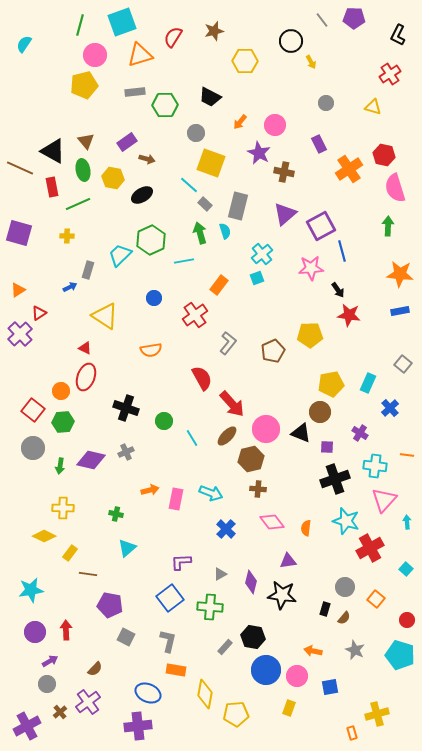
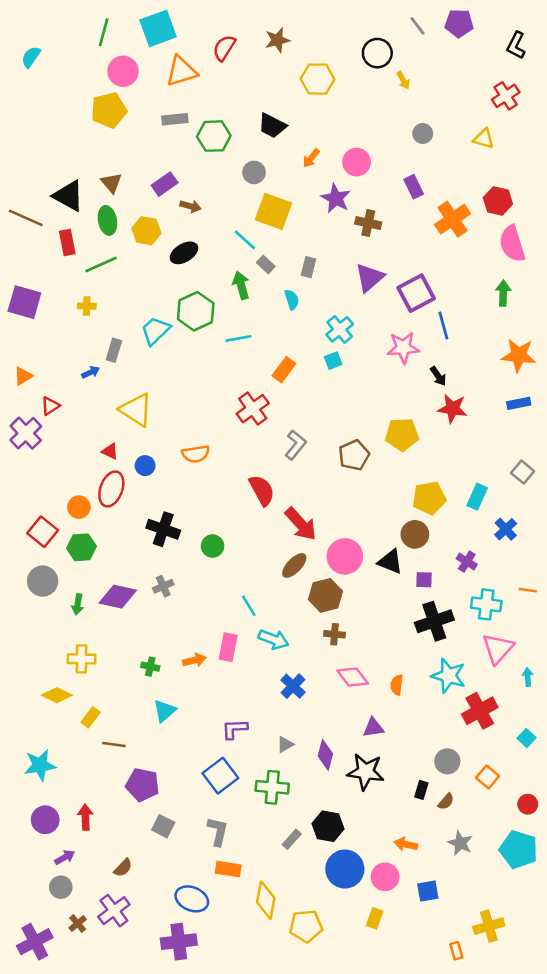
gray rectangle: (238, 206) -> (309, 267), size x0.6
green arrow: (200, 233) -> (241, 285), moved
blue circle: (154, 298) -> (145, 466), moved
cyan line: (192, 438) -> (249, 606), moved
orange arrow: (150, 490) -> (194, 660), moved

